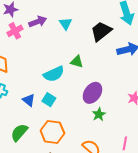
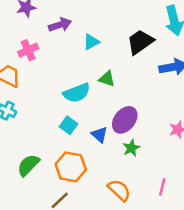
cyan triangle: (66, 24) -> (91, 42), moved, turned 32
pink cross: (15, 31) -> (28, 50), moved
blue triangle: (29, 100) -> (100, 135), moved

